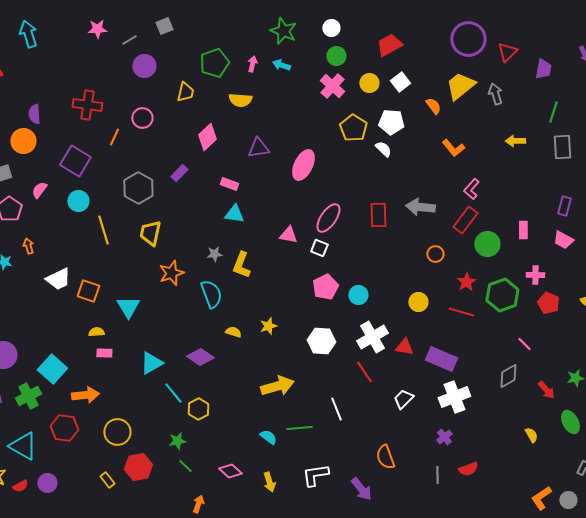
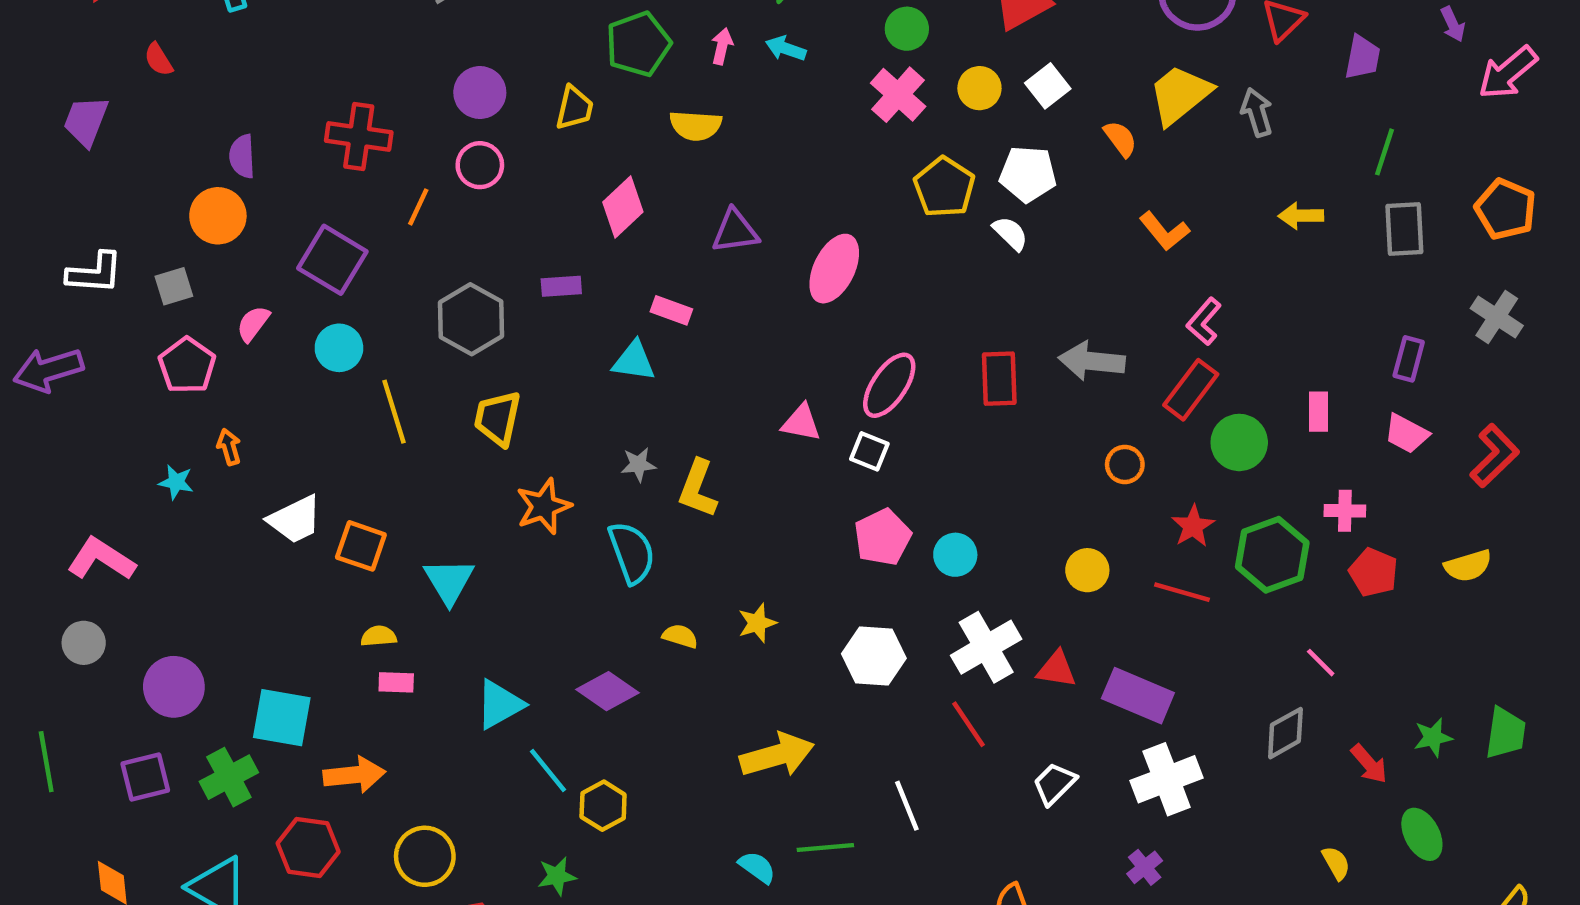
purple circle: (144, 66) -> (480, 93), moved
purple rectangle: (179, 173) -> (561, 286), turned 42
cyan triangle: (234, 214) -> (634, 361), moved
cyan square: (52, 369) -> (282, 718), turned -32

